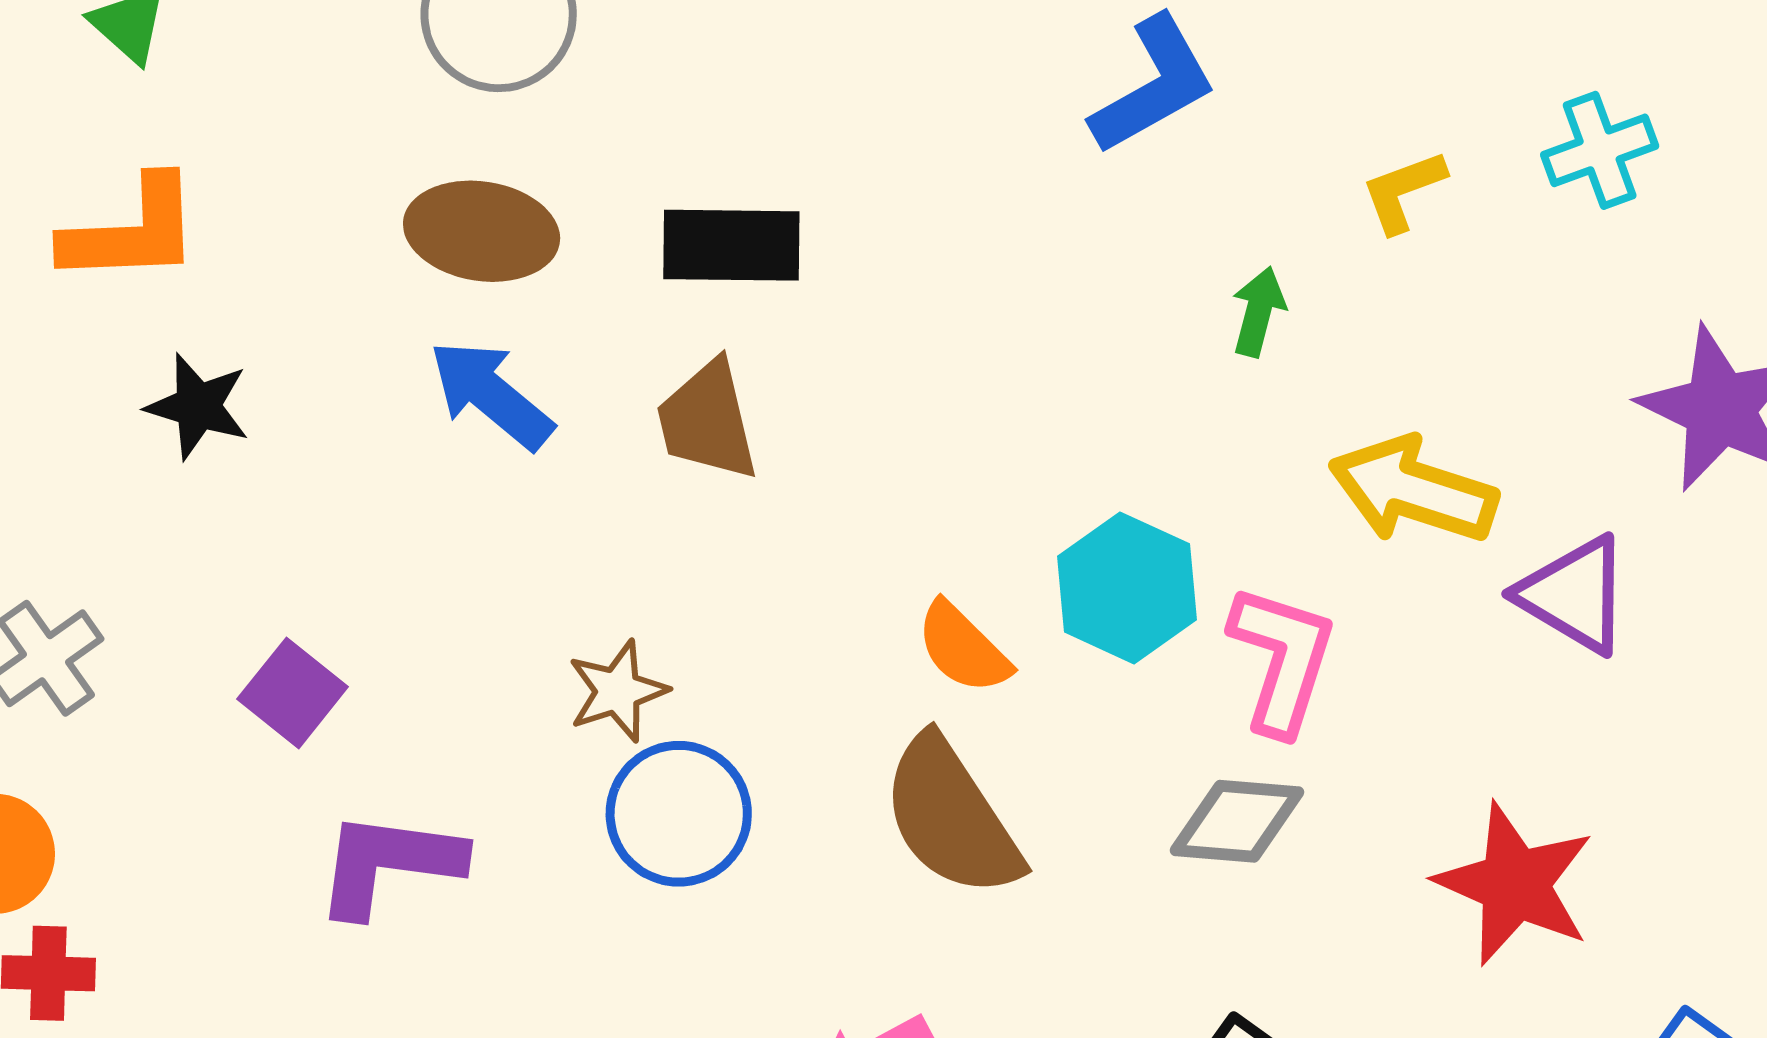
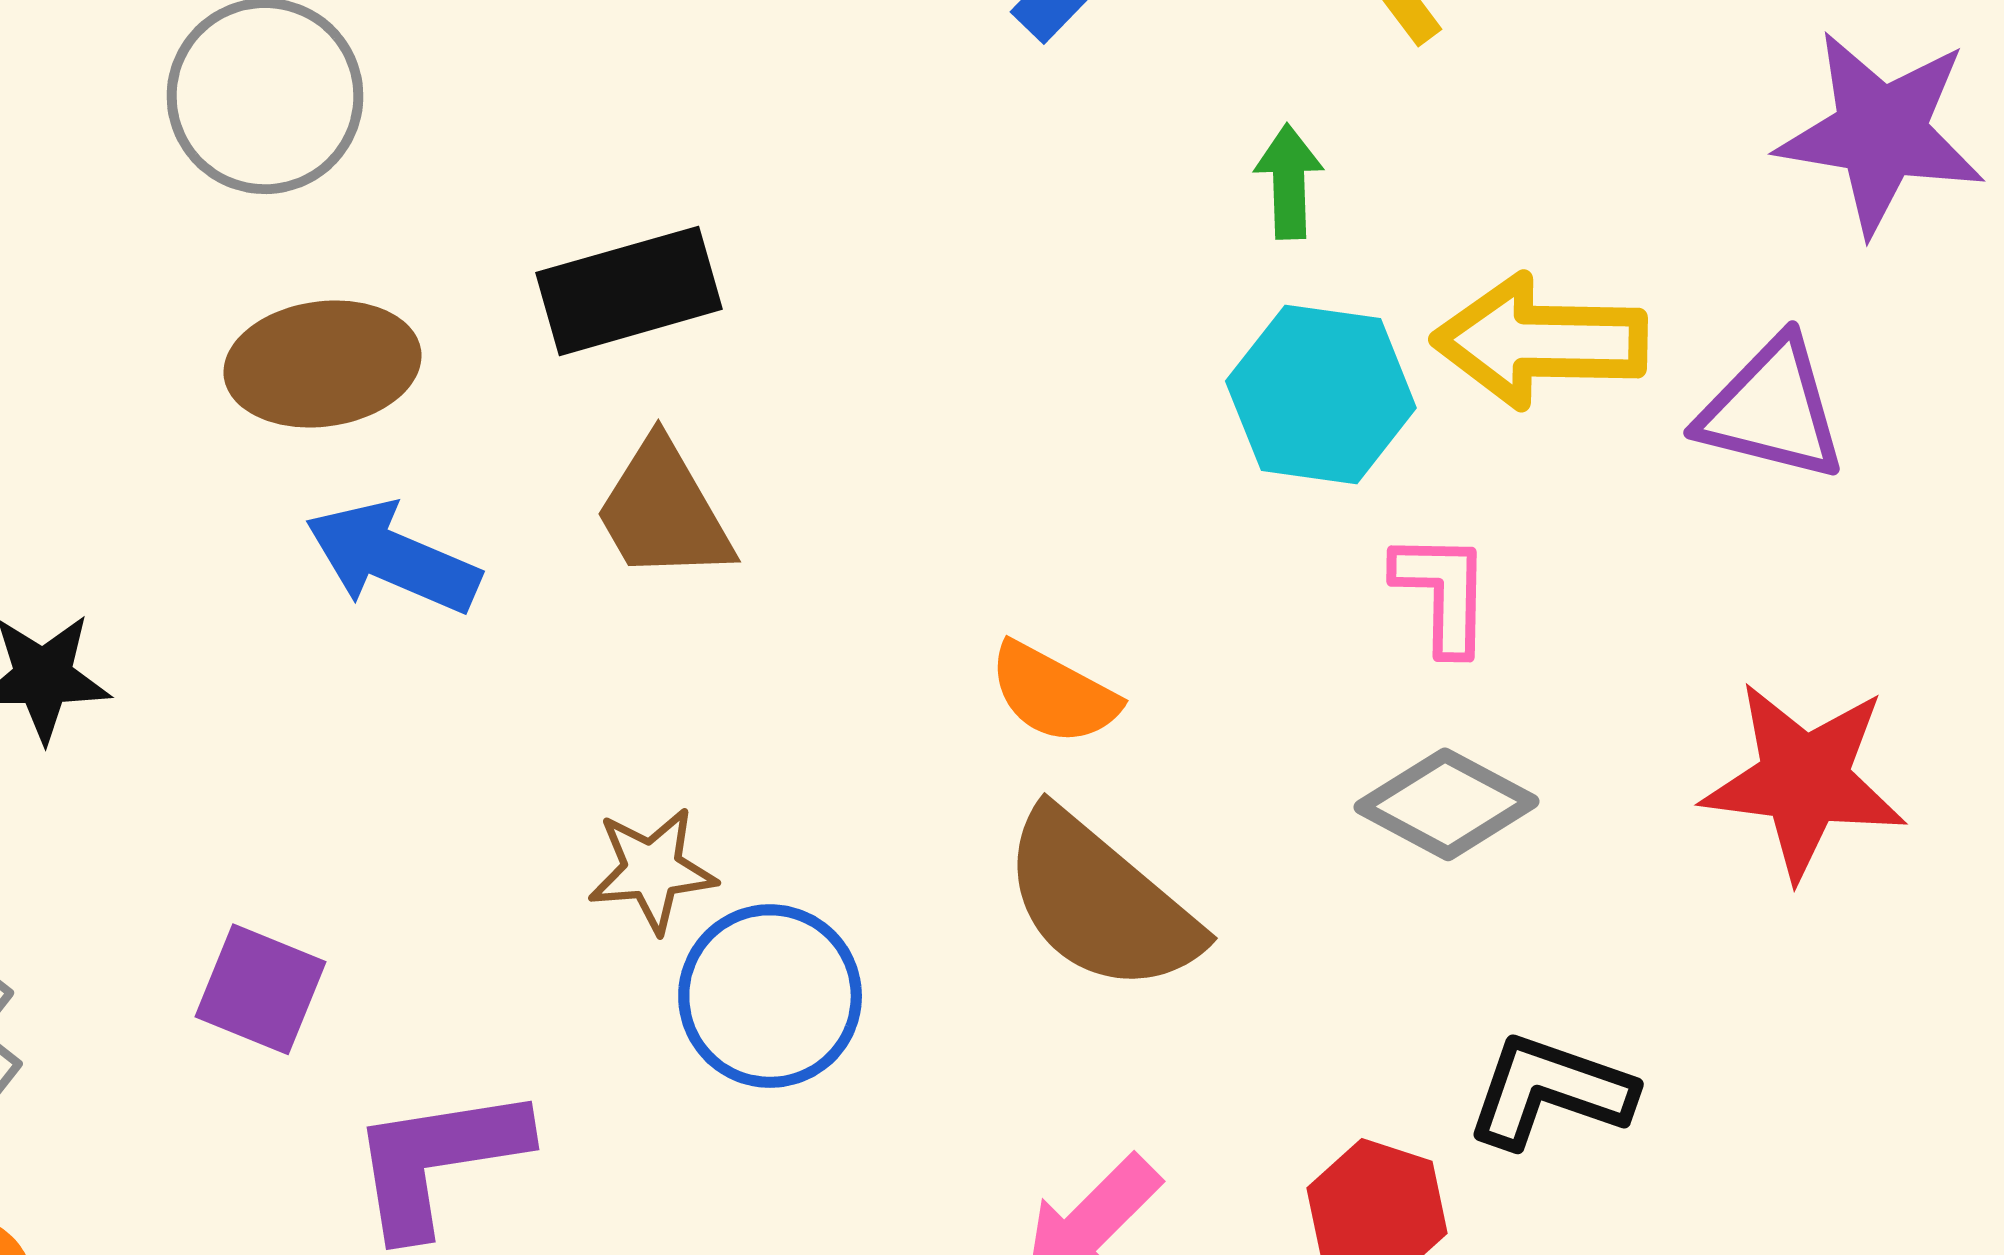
cyan hexagon: (1127, 588) -> (1321, 395), moved
pink L-shape: (1282, 659) -> (1443, 593), size x0.7
brown star: (618, 691) -> (652, 870), turned 30
gray diamond: (1237, 821) -> (1446, 804), turned 40

